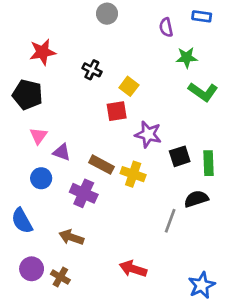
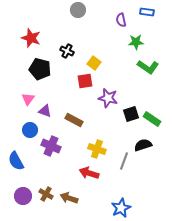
red star: (43, 52) -> (31, 38), turned 30
black pentagon: (27, 95) -> (40, 69), moved
green rectangle: (209, 163) -> (152, 119), turned -54
yellow cross: (133, 174) -> (97, 149), moved
purple cross: (84, 193) -> (51, 146), moved
brown arrow: (71, 237) -> (69, 198), moved
red arrow: (133, 269) -> (89, 173), moved
brown cross: (60, 277) -> (46, 194), moved
blue star: (202, 285) -> (121, 208), moved

